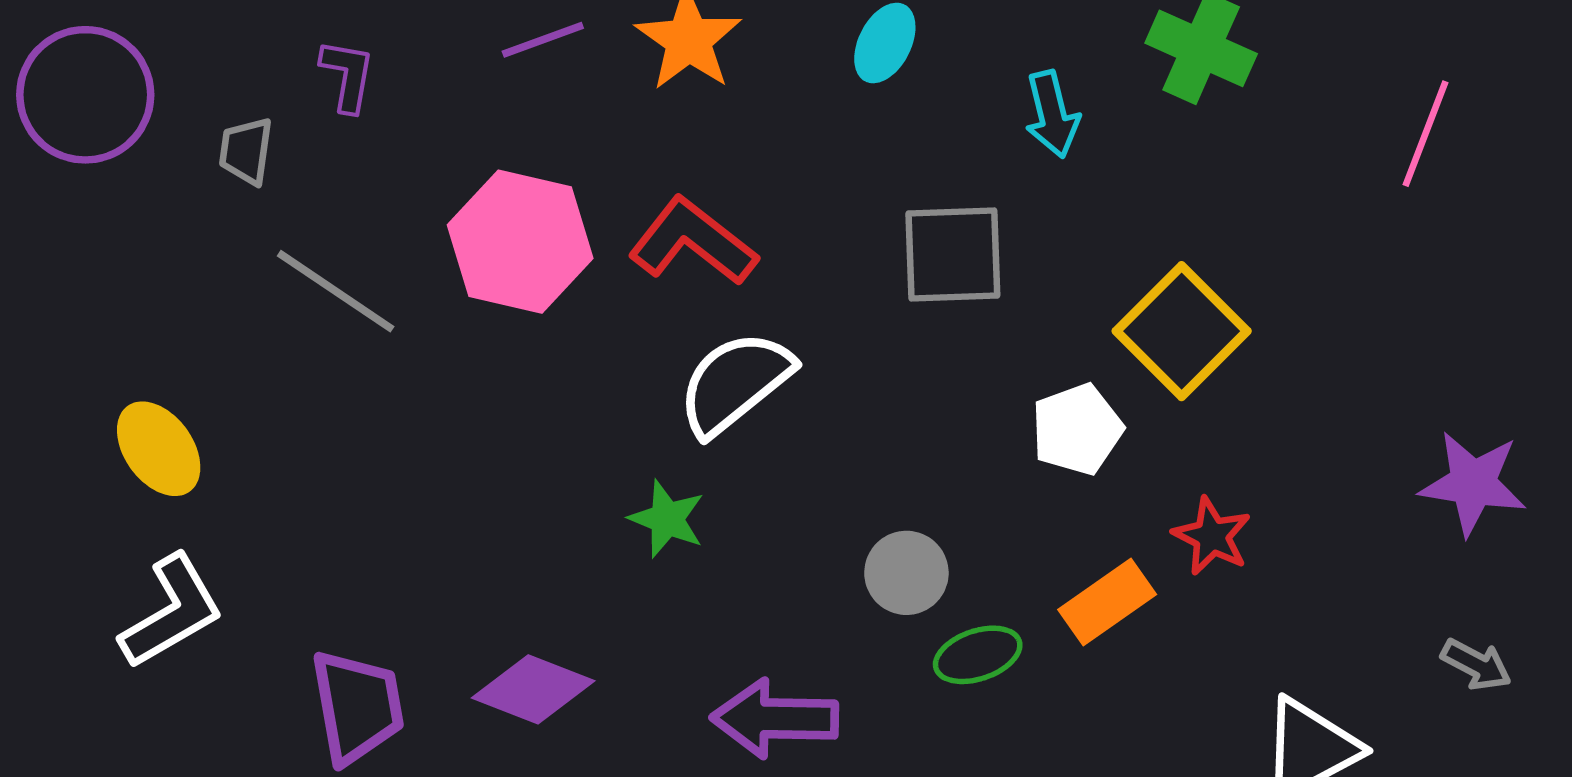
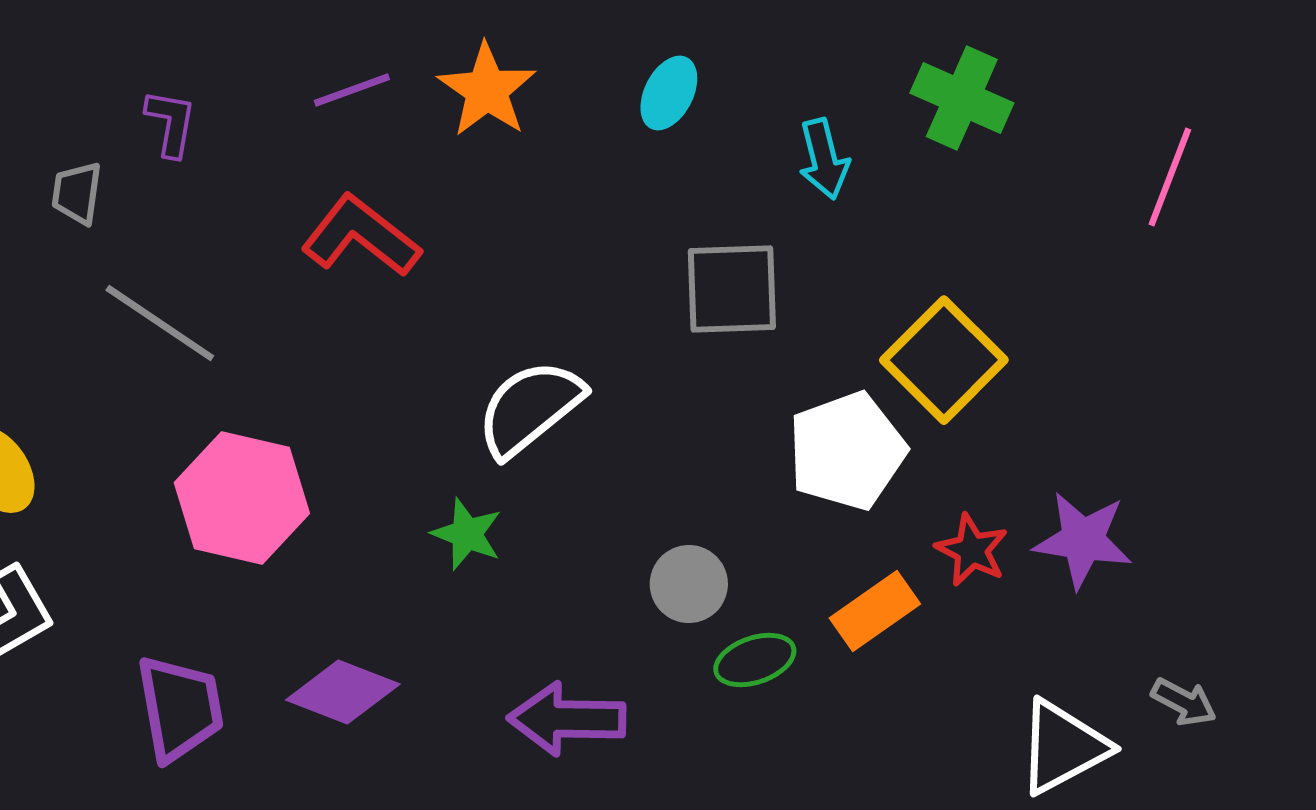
pink hexagon: (520, 242) -> (242, 498), moved
red L-shape: (693, 242) -> (361, 236), moved
white pentagon: (1077, 429) -> (847, 451), size x1.4
purple star: (1473, 483) -> (1083, 540), moved
gray arrow: (1476, 665) -> (1184, 702), moved

